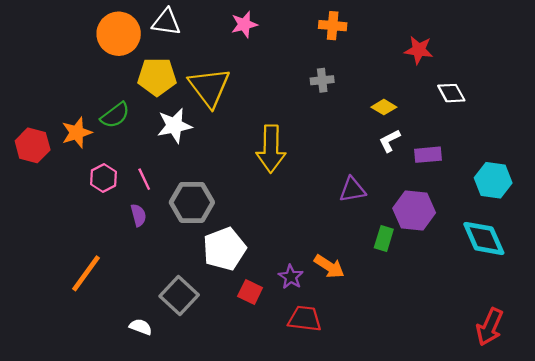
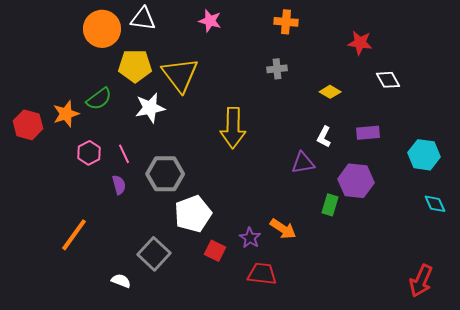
pink star: (244, 24) -> (210, 21), turned 30
white L-shape: (390, 141) -> (324, 137), moved, turned -35
cyan diamond: (484, 238) -> (435, 204), moved, size x0.6

